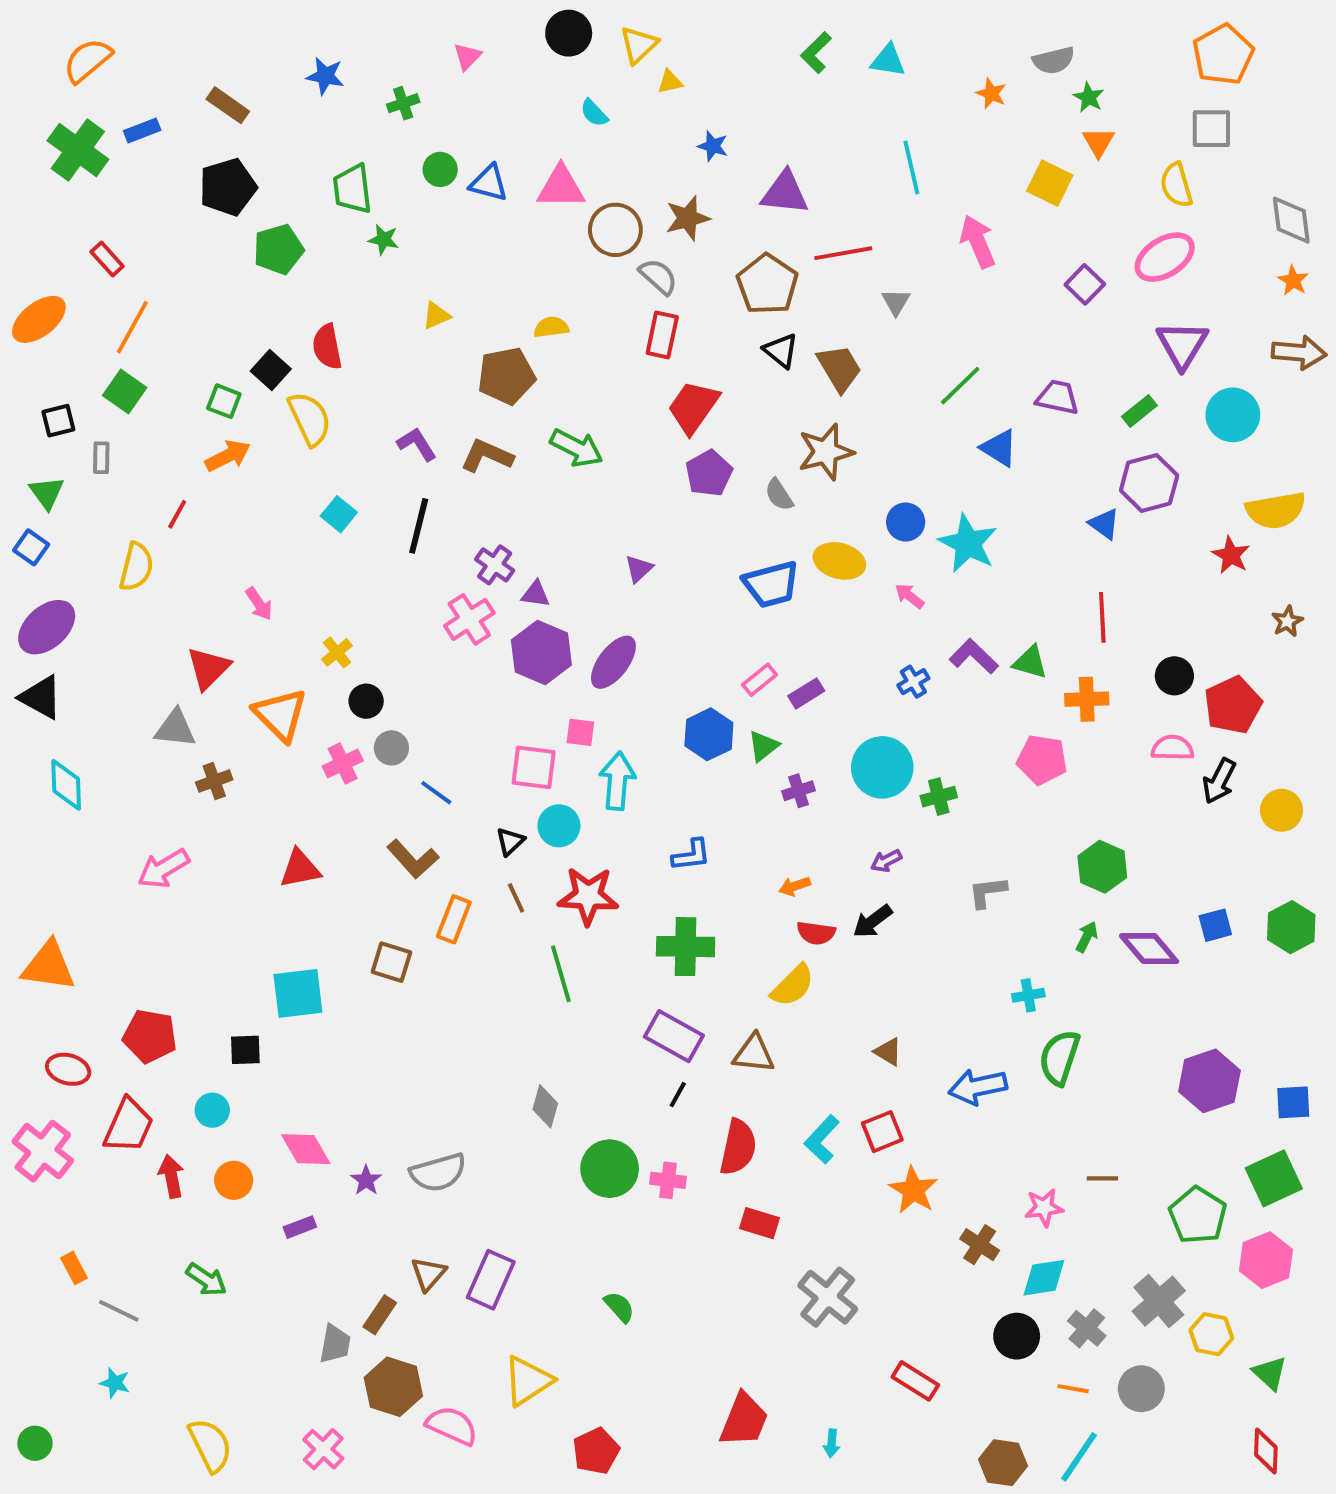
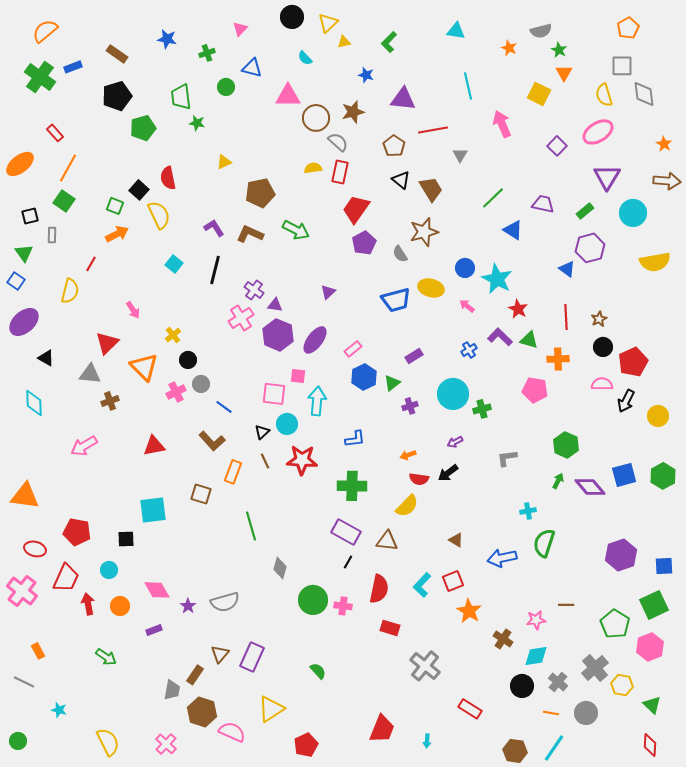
green L-shape: (816, 53) -> (389, 42), moved
orange pentagon: (1223, 55) -> (628, 28), size x0.7
blue triangle: (489, 183) -> (252, 68), moved
gray diamond: (1291, 220) -> (644, 94), moved
brown pentagon: (767, 284) -> (394, 146), size x0.7
yellow semicircle: (551, 327) -> (313, 168), moved
red star: (1231, 555) -> (518, 309), moved
brown star: (1287, 621) -> (599, 319), moved
pink rectangle: (760, 680) -> (353, 349), moved
black triangle: (41, 697) -> (46, 358), moved, size x0.7
blue square: (1215, 925) -> (624, 475), size x1.4
green line: (561, 974) -> (251, 526), moved
gray line: (119, 1311) -> (24, 682), moved

